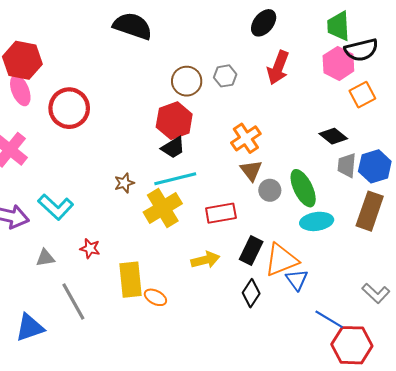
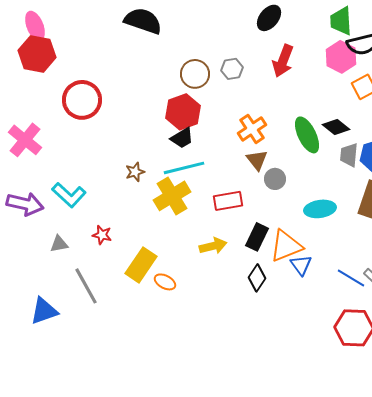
pink ellipse: (20, 90) -> (35, 26), moved
green ellipse: (303, 188) -> (307, 135), moved
yellow rectangle: (131, 280) -> (141, 265), turned 40
blue line: (329, 319) -> (351, 278), moved

